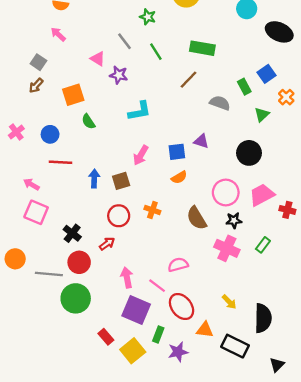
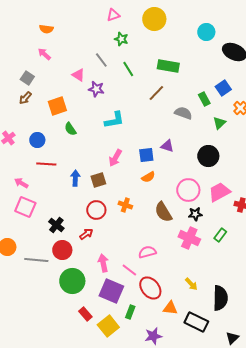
green circle: (76, 298) -> (72, 281), moved
purple star: (178, 352) -> (153, 336), moved

